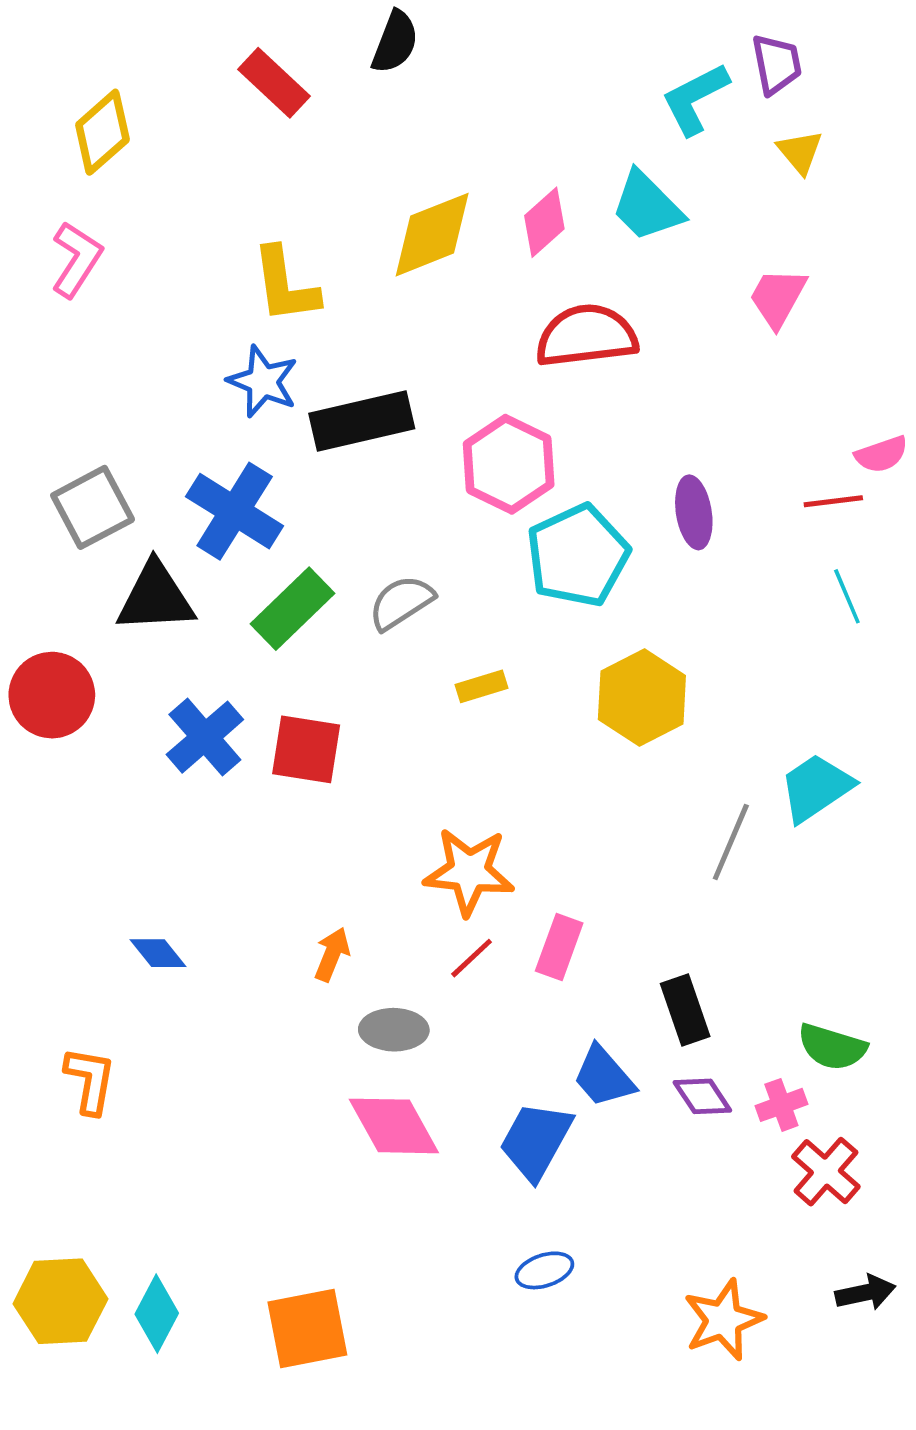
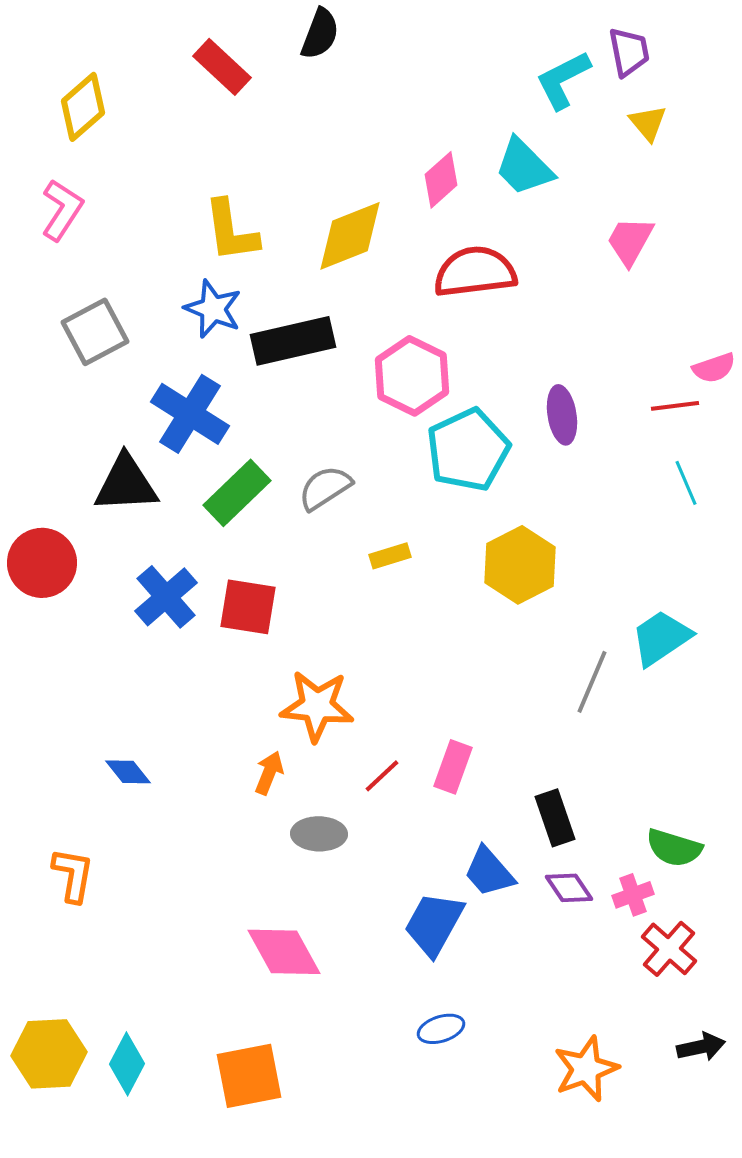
yellow diamond: (432, 235) -> (350, 236), moved
gray square: (93, 507) -> (95, 332), moved
orange star: (469, 872) -> (317, 706), moved
pink diamond: (394, 1126) -> (284, 952), moved

